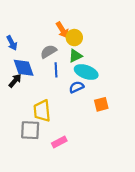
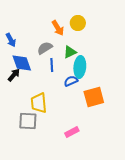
yellow circle: (74, 38) -> (78, 23), moved
cyan ellipse: (86, 72) -> (80, 67), turned 75
orange square: (101, 104) -> (94, 97), size x1.5
pink rectangle: (59, 142) -> (72, 132), moved

